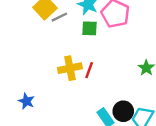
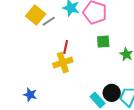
green square: (89, 28) -> (103, 42), moved
red line: (89, 70) -> (66, 47), moved

